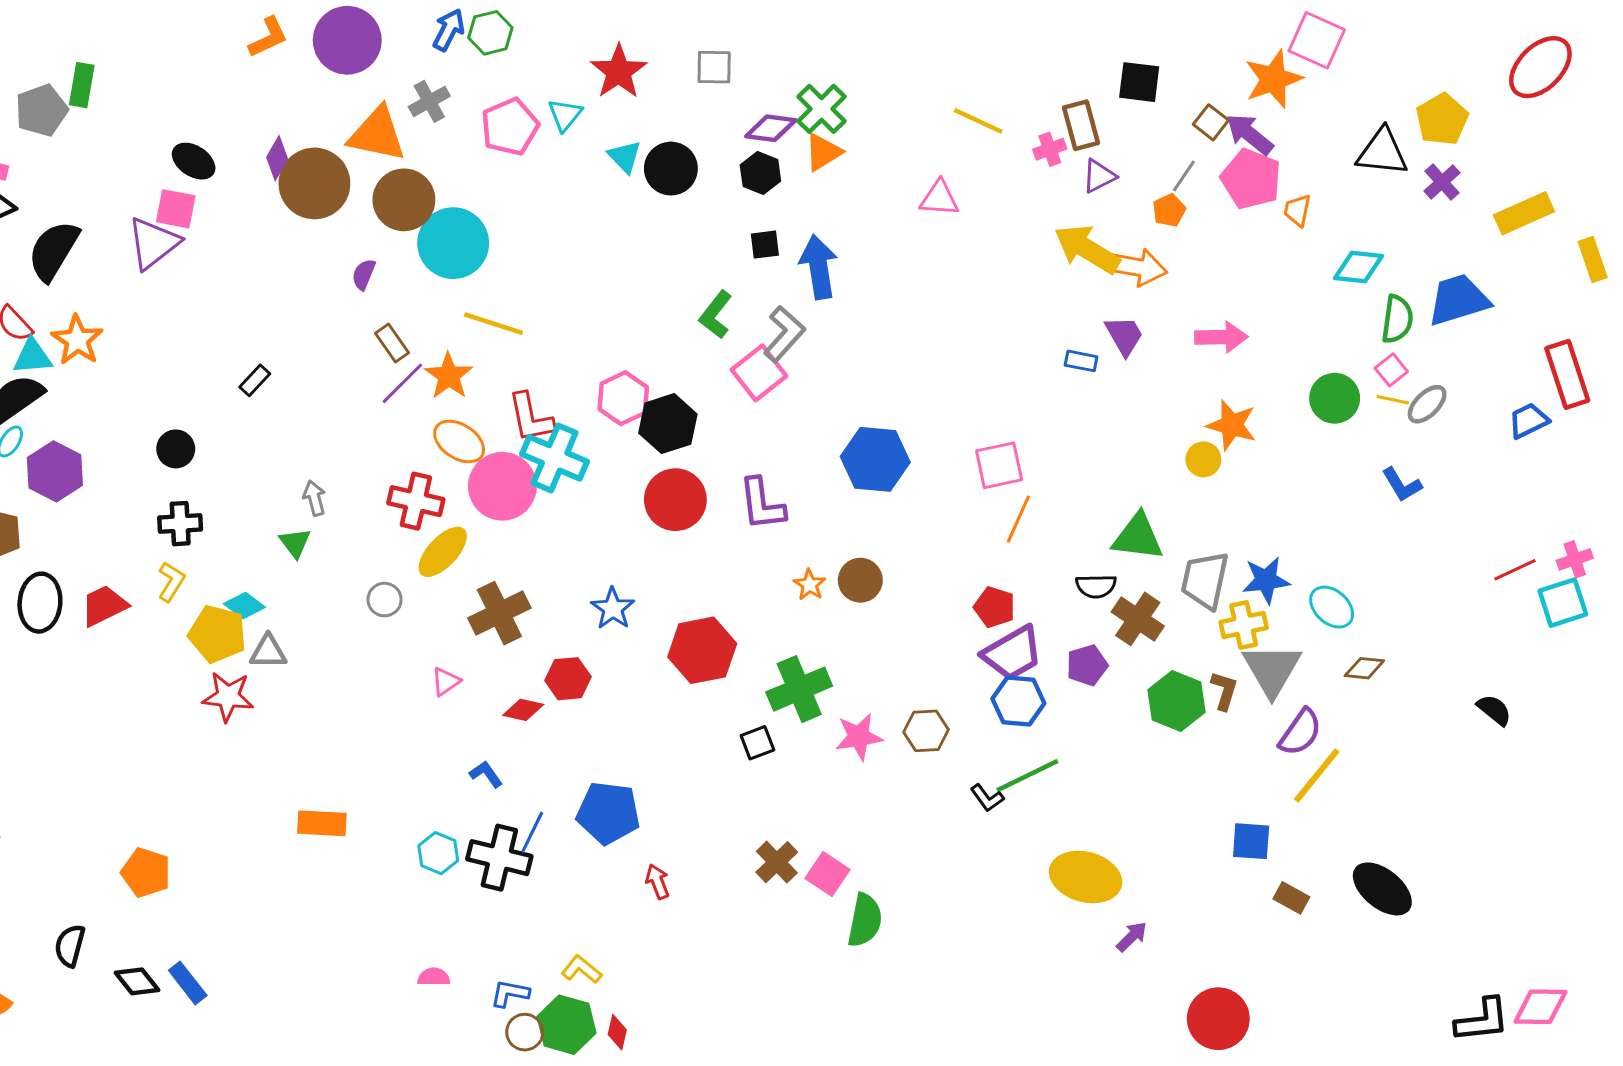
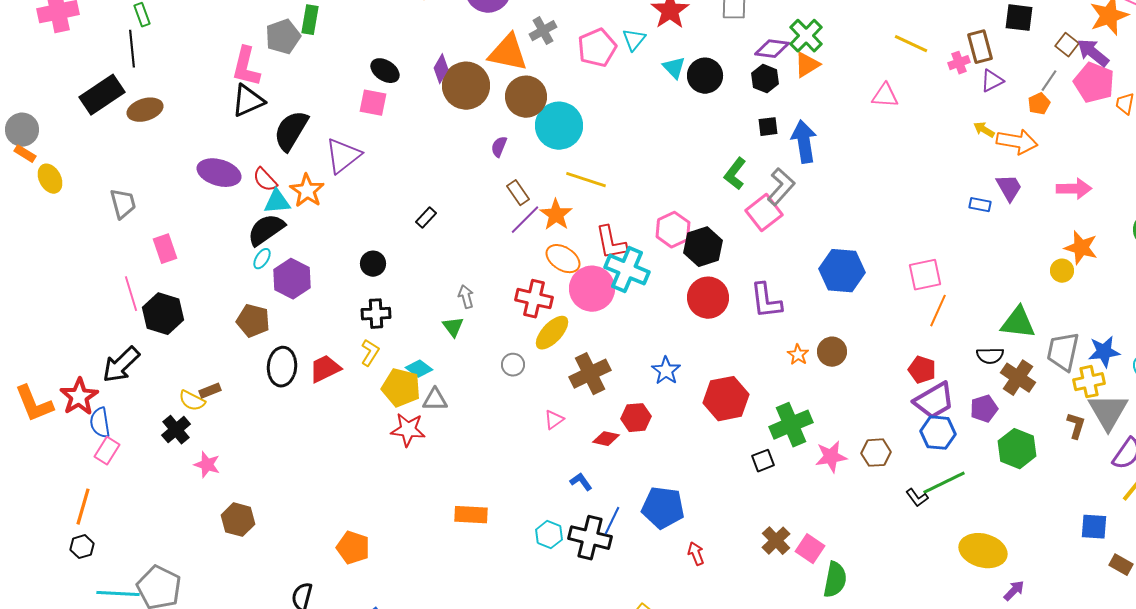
purple triangle: (153, 243) -> (343, 156), moved
yellow arrow: (1087, 249) -> (984, 130), size x0.5
green hexagon: (1177, 701) -> (1017, 449), moved

